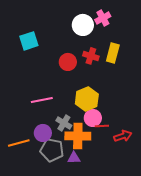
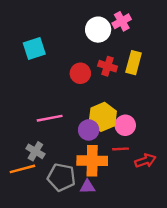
pink circle: (93, 118) -> (125, 125), moved
gray cross: (64, 123) -> (35, 151), moved
purple circle: (43, 133) -> (89, 130), moved

